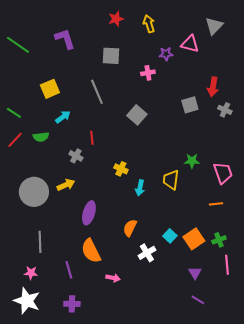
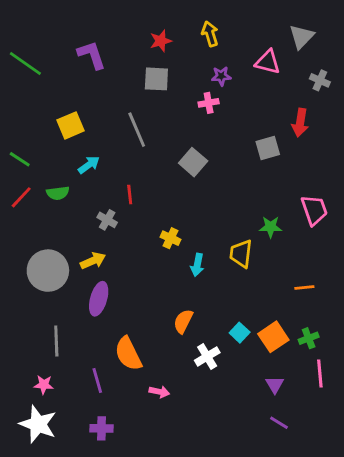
red star: (116, 19) -> (161, 41), moved
purple star: (166, 54) -> (221, 76), moved
gray cross: (225, 110) -> (320, 80), moved
pink trapezoid: (223, 173) -> (314, 210), moved
purple ellipse: (89, 213) -> (99, 299), moved

